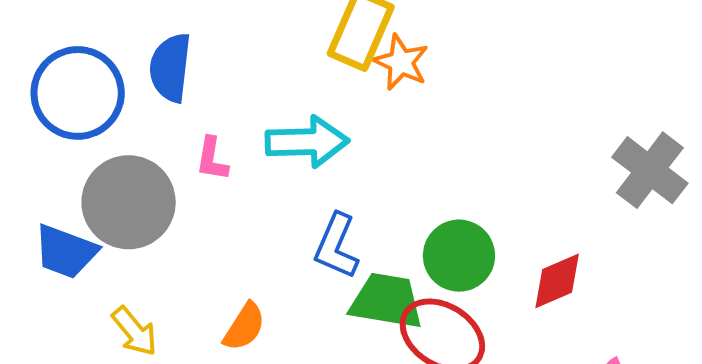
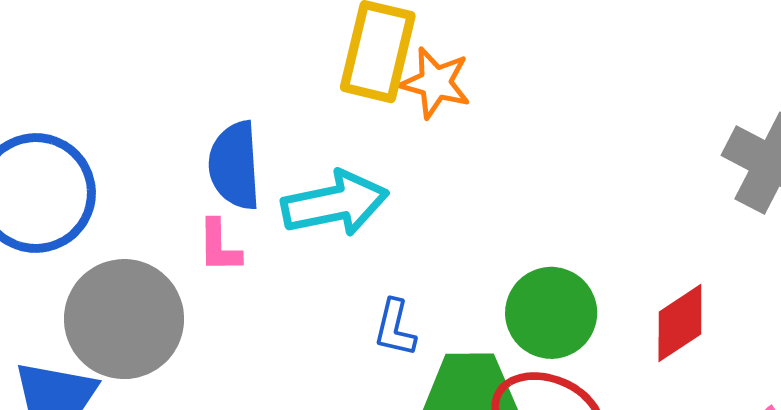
blue semicircle: (170, 68) -> (235, 165), moved
blue L-shape: (336, 246) -> (395, 328), size x0.7

